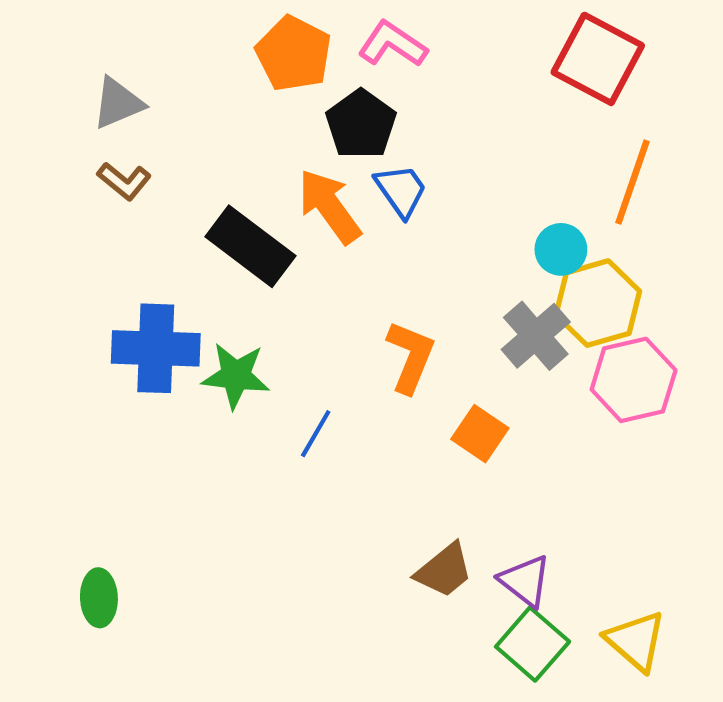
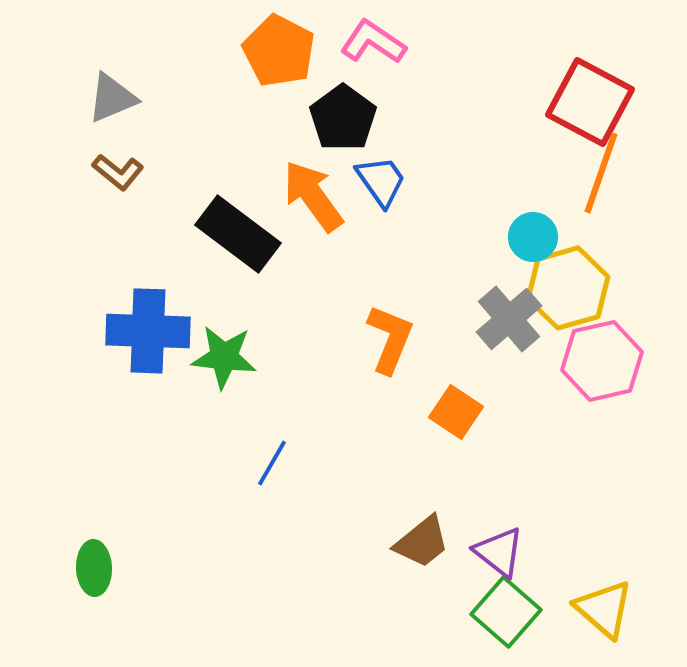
red square: (598, 59) -> (590, 102), moved
blue line: (316, 434) -> (272, 463), moved

